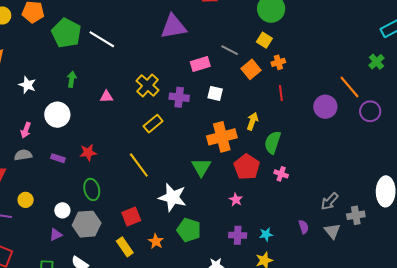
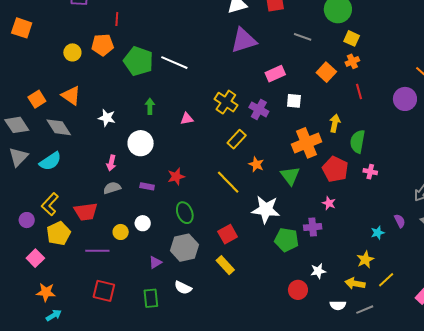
yellow square: (264, 40) -> (352, 38), moved
gray line: (230, 50) -> (303, 37), moved
purple cross: (179, 97) -> (259, 109), turned 30
white circle: (62, 210) -> (143, 223), moved
cyan star: (266, 234) -> (378, 233), moved
purple cross: (238, 235) -> (313, 227), moved
orange star: (156, 241) -> (256, 164), moved

